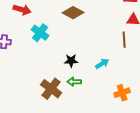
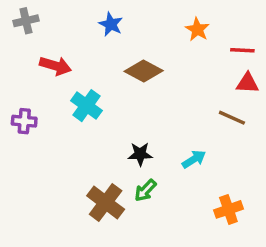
brown line: (124, 40) -> (232, 118), turned -63
green arrow: (74, 82) -> (145, 190), turned -48

